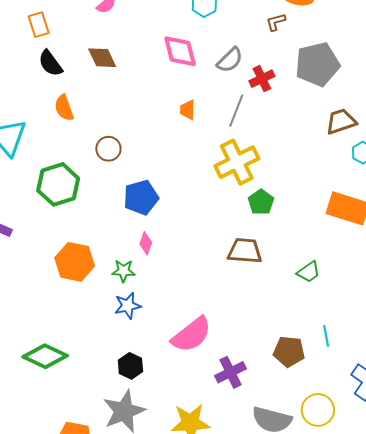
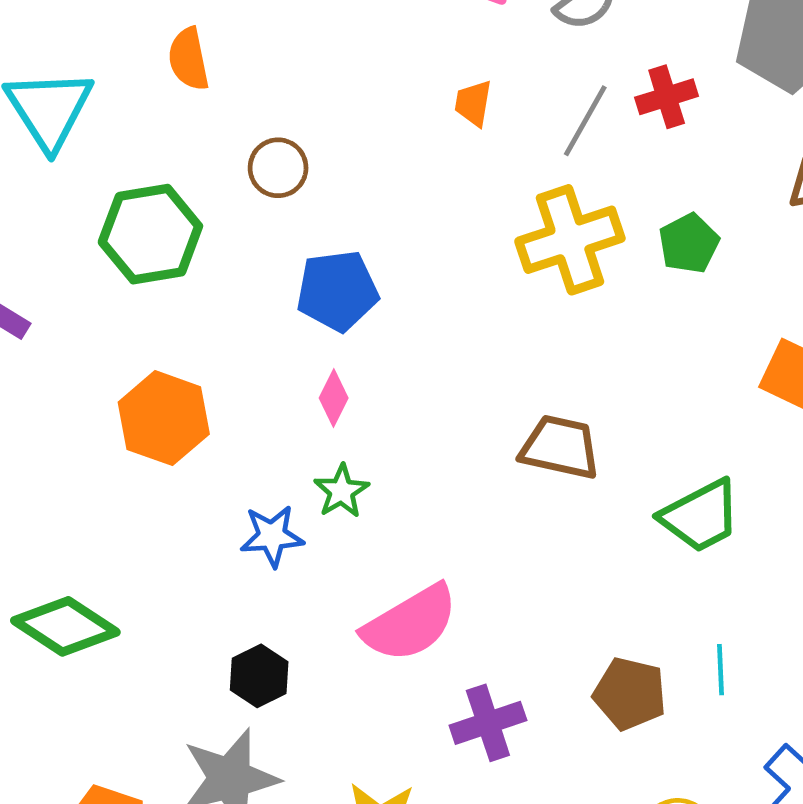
red cross: (262, 79) -> (667, 97), moved
green pentagon: (261, 202) -> (689, 243), moved
green star: (123, 271) -> (341, 491), moved, turned 30
green trapezoid: (309, 272) -> (701, 516), size x1.5

